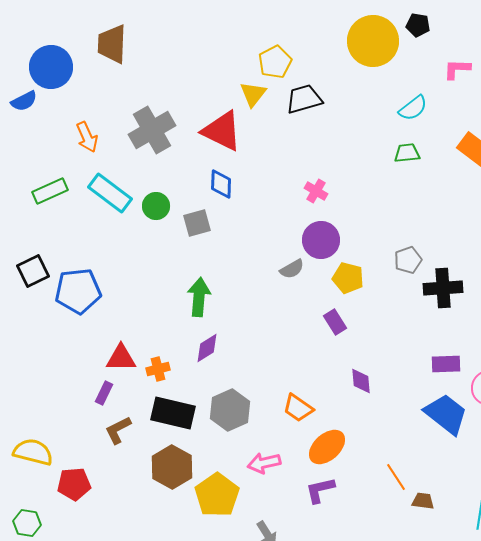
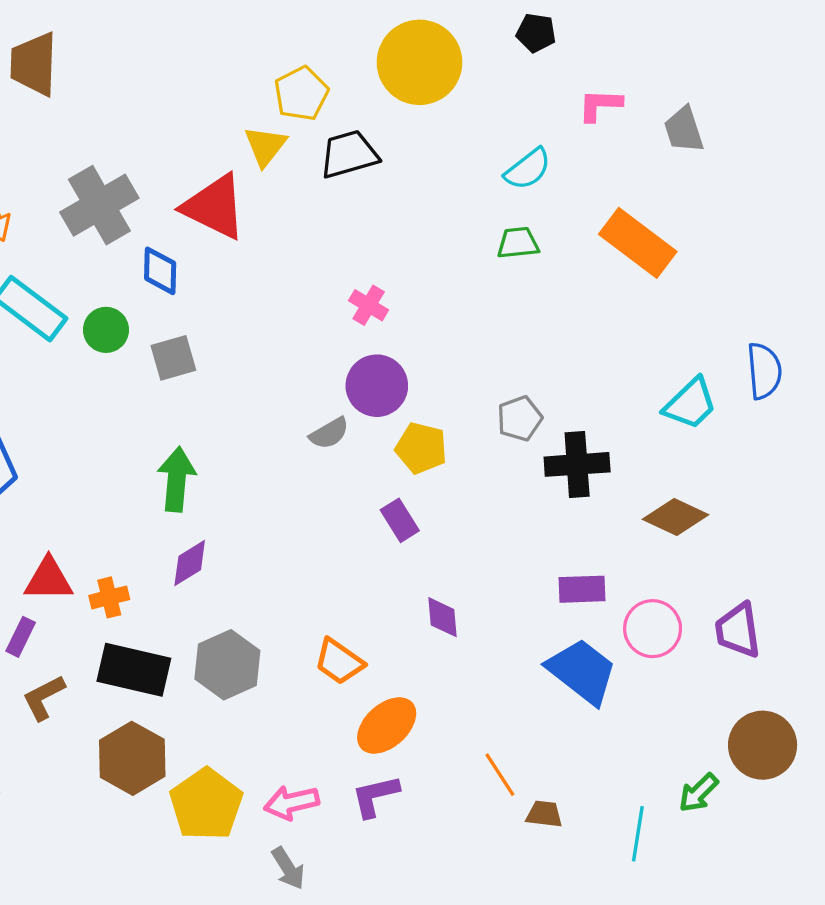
yellow circle: (373, 41) -> (419, 62), moved
blue diamond: (221, 184) -> (160, 271), moved
pink arrow: (264, 463) -> (291, 803), moved

